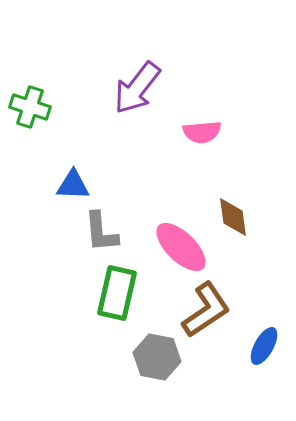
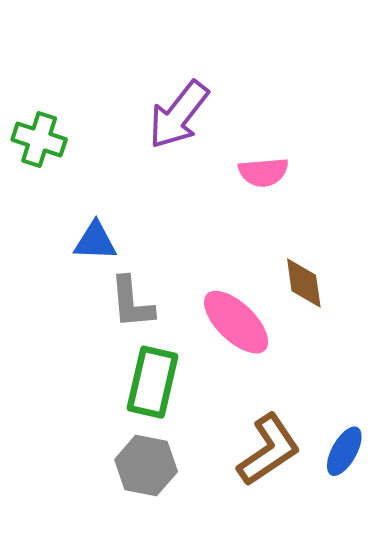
brown L-shape: (206, 310) -> (269, 450), moved
gray hexagon: (157, 357) -> (146, 466), moved

